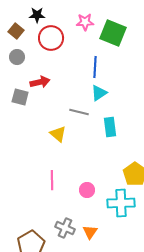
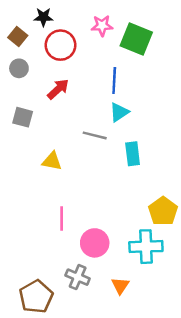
red arrow: (40, 82) -> (58, 89), moved, turned -30
yellow triangle: (58, 134) -> (52, 161), moved, turned -30
pink circle: (87, 190) -> (95, 243), moved, size x1.5
orange triangle: (90, 232) -> (120, 286), moved

